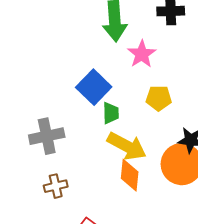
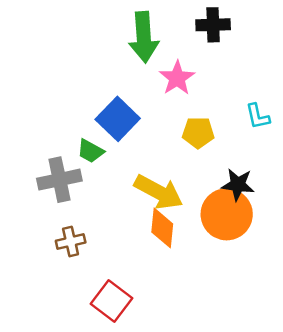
green trapezoid: (111, 113) -> (90, 151), moved, turned 120

